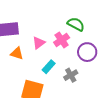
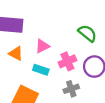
pink cross: (62, 40) -> (67, 61), moved
cyan rectangle: (49, 67) -> (41, 70), moved, turned 56

